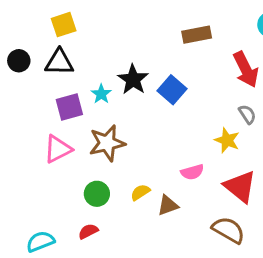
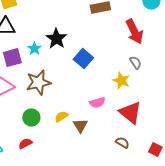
blue square: (172, 90) -> (83, 59), moved
brown triangle: (168, 205) -> (80, 126), turned -42
brown semicircle: (228, 230) -> (122, 143), size x0.6

